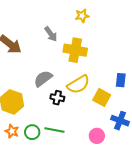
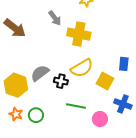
gray semicircle: (43, 79) -> (40, 73), moved
green line: (54, 130) -> (76, 106), moved

